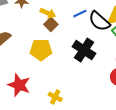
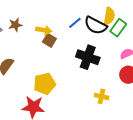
yellow pentagon: (41, 50) -> (45, 84), moved
yellow cross: (55, 97) -> (101, 96), moved

